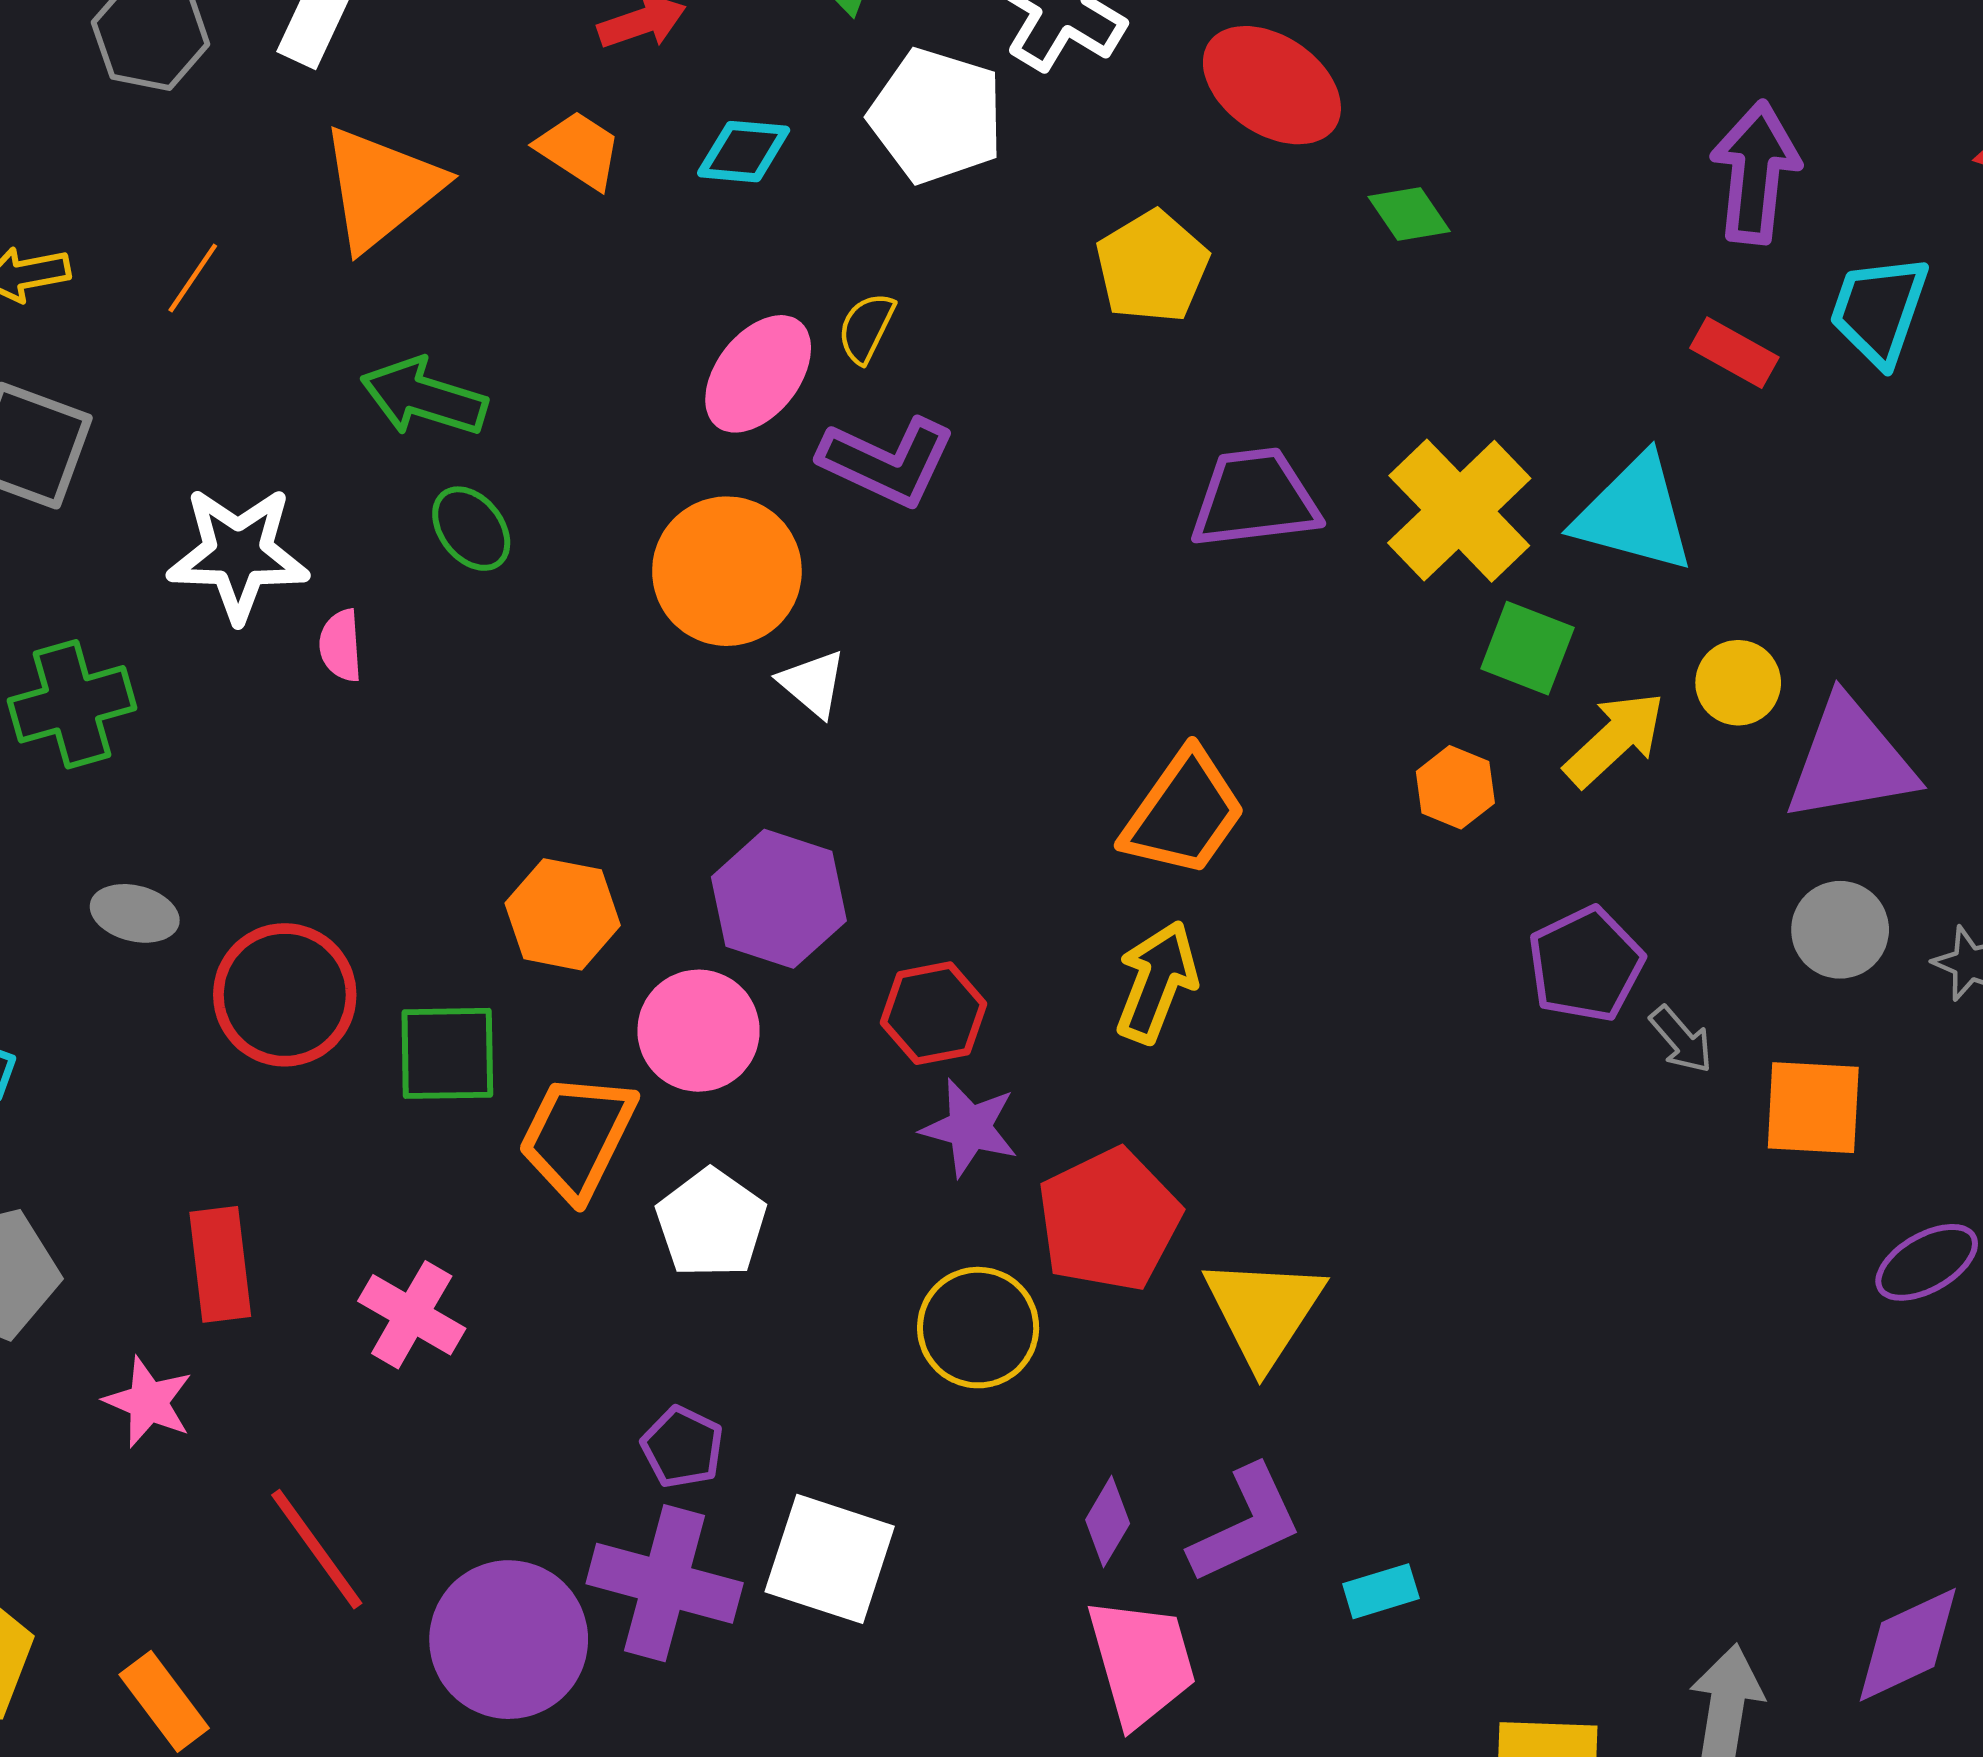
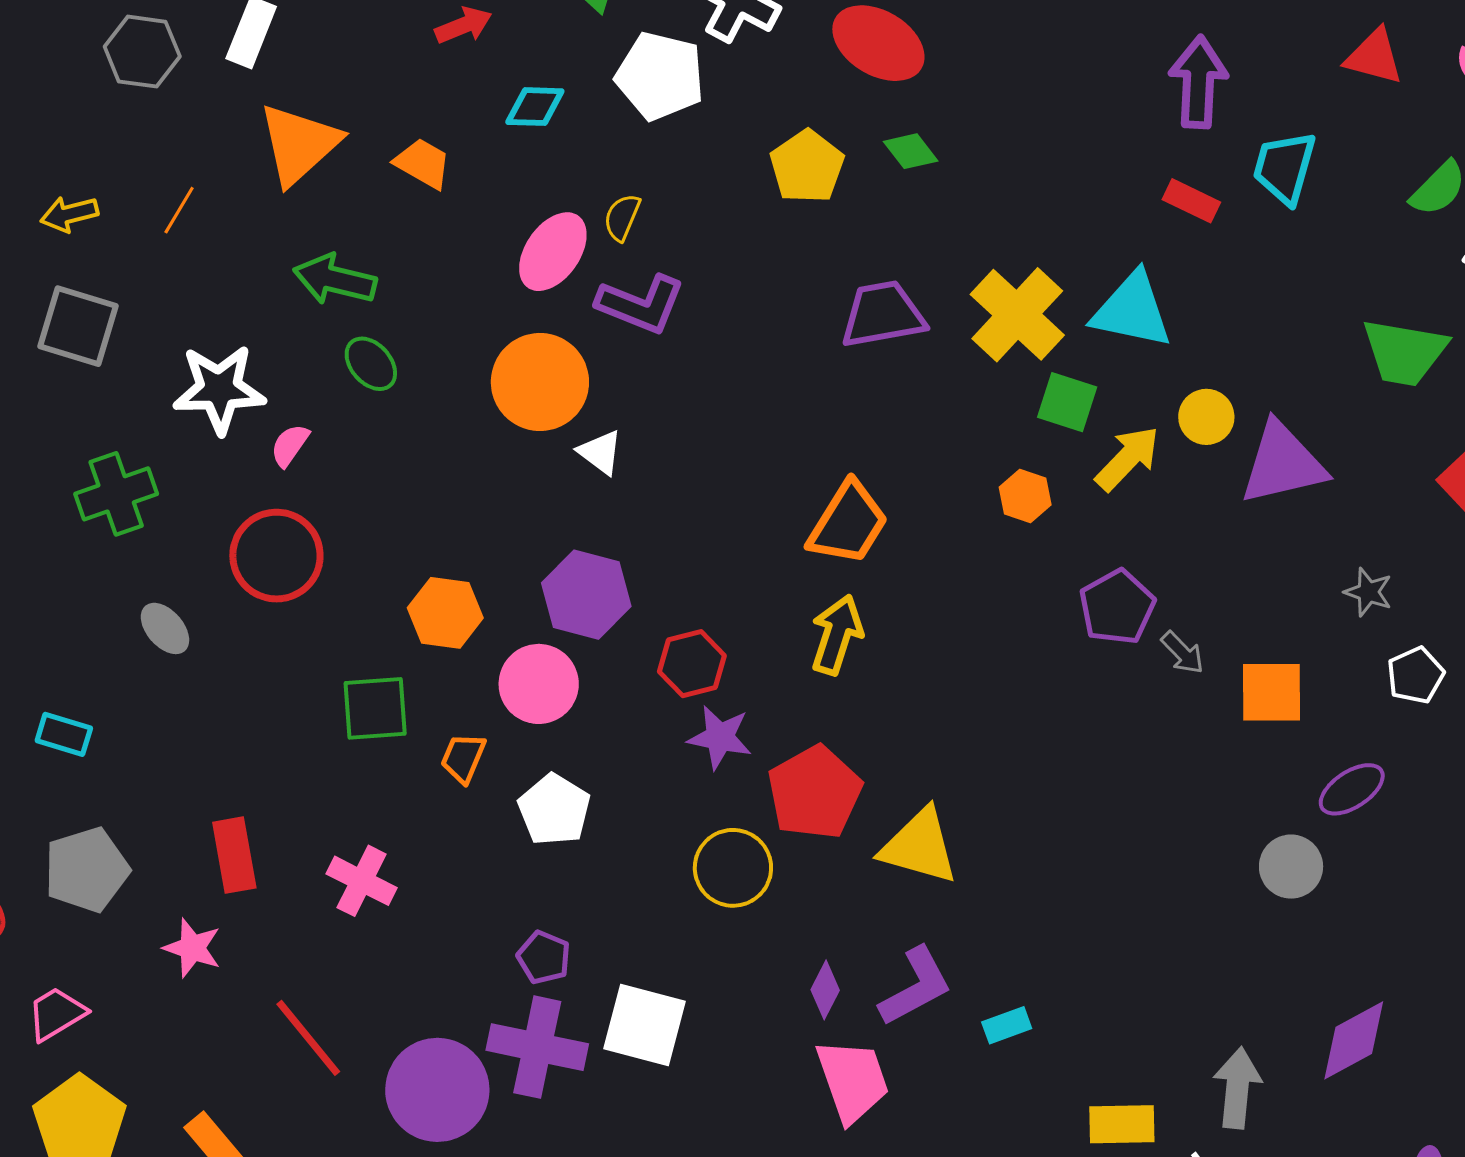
orange trapezoid: (579, 150) -> (423, 163), moved
green diamond: (1409, 214) -> (911, 151), moved
pink semicircle: (341, 646) -> (290, 445), turned 42
gray ellipse: (135, 913) -> (165, 628), turned 38
gray circle: (1840, 930) -> (1291, 867), moved
red circle: (285, 995) -> (276, 556), moved
orange trapezoid: (577, 1137) -> (463, 758), size x0.6
yellow triangle: (1264, 1311) -> (919, 846), turned -44

